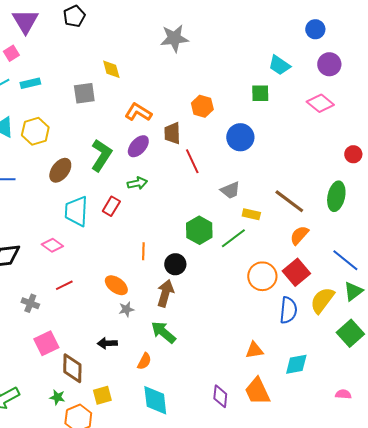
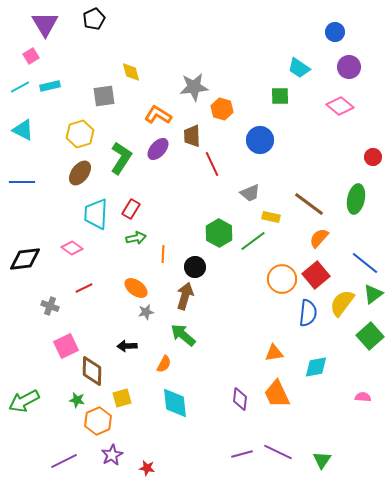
gray star: (174, 38) -> (194, 87), moved
yellow hexagon: (35, 131) -> (80, 134), moved
green arrow: (137, 183) -> (136, 238), moved

